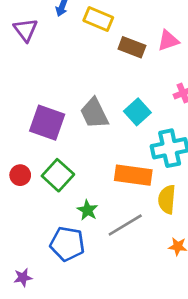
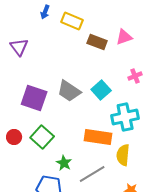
purple triangle: (26, 30) -> (19, 47), moved
gray trapezoid: (94, 113) -> (69, 91), turned -30

